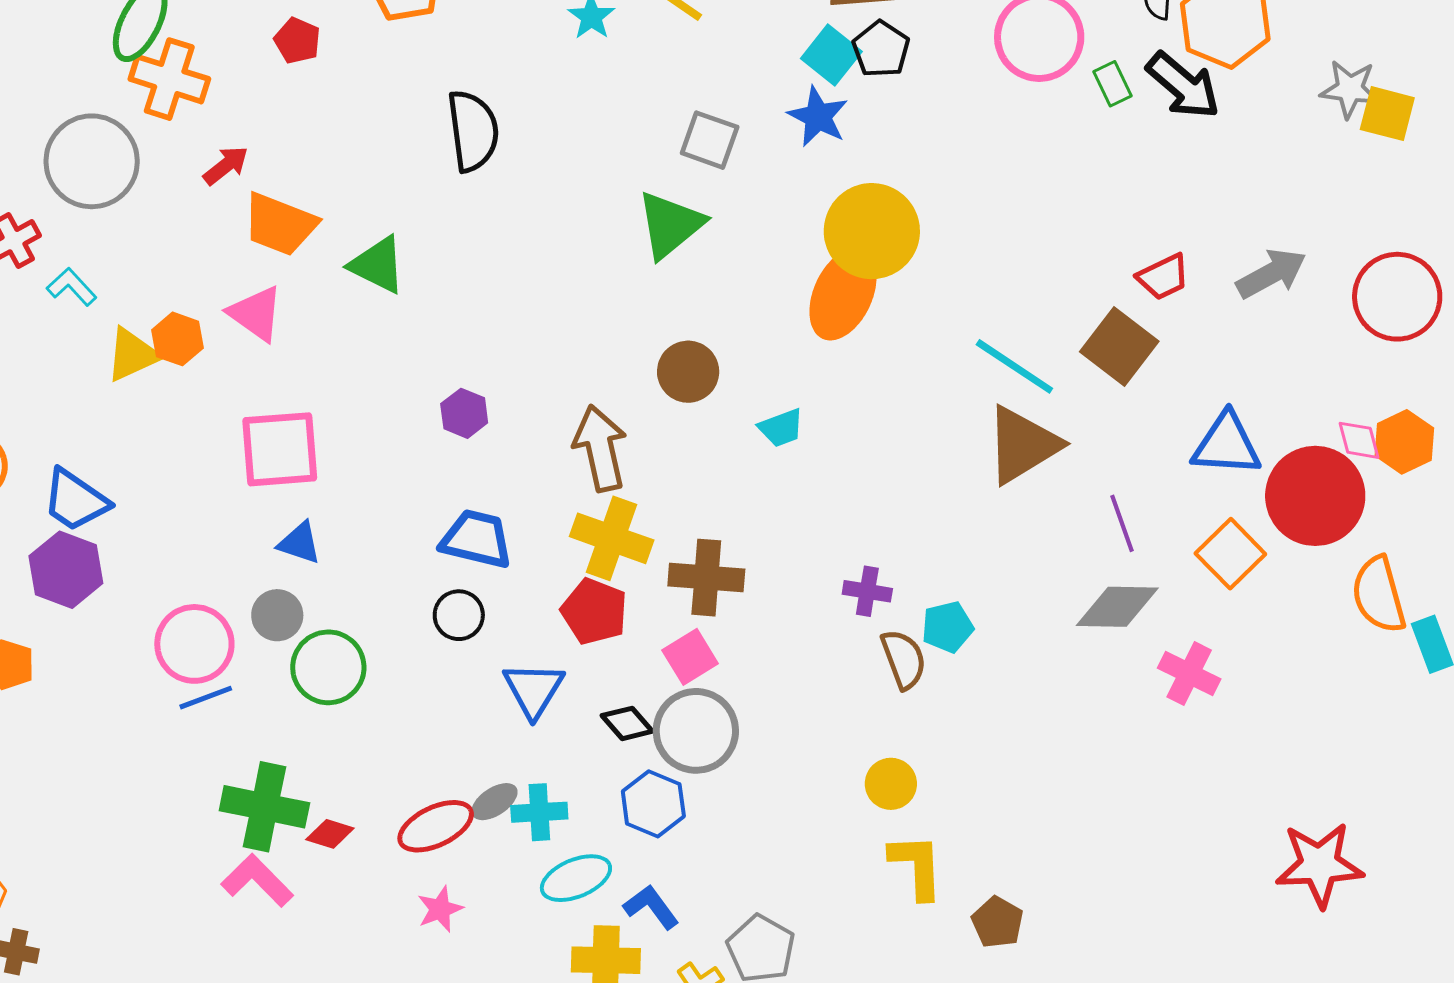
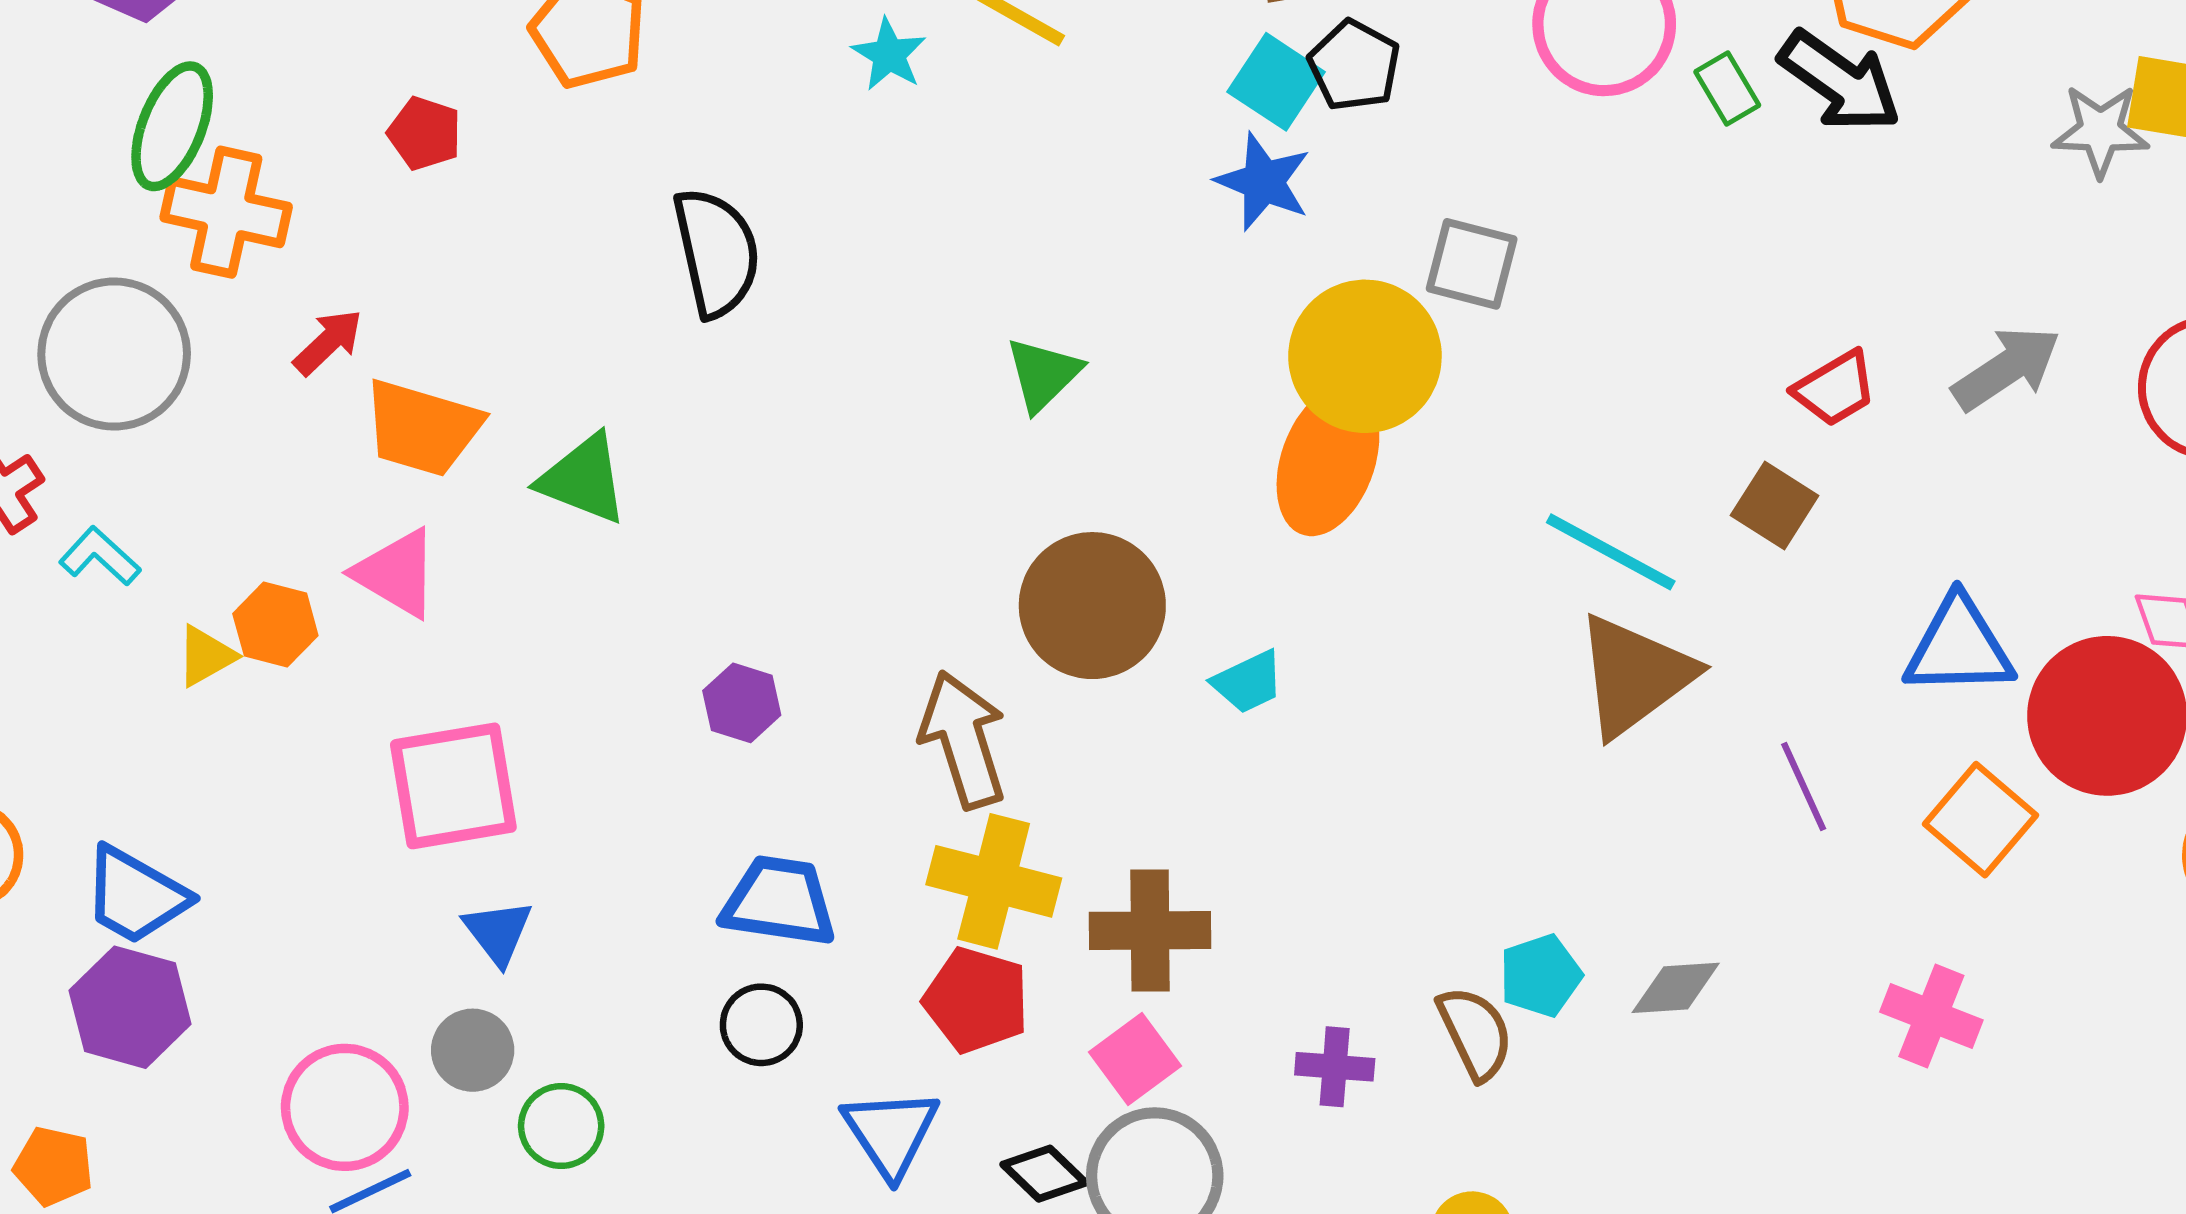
gray star: (1350, 89) -> (2100, 131), moved
gray square: (710, 140) -> (1472, 264), moved
green triangle: (670, 225) -> (1043, 374), size x0.7
brown square: (1119, 346) -> (1775, 505), size x0.7
yellow triangle: (132, 355) -> (206, 656), size x0.7
brown circle: (688, 372) -> (1092, 606), size x1.5
blue triangle: (300, 543) -> (498, 932), turned 39
purple cross: (867, 591) -> (1335, 1067), moved
gray diamond: (1117, 607) -> (1676, 988), moved, size x0.7
green circle: (328, 667) -> (561, 1126), size x0.7

